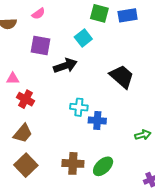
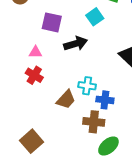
pink triangle: (13, 79) -> (35, 52), moved
brown trapezoid: (23, 133) -> (66, 100), moved
brown cross: (73, 163) -> (94, 122), moved

